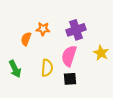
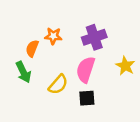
yellow semicircle: (47, 68) -> (58, 84), turned 36
green arrow: (15, 69) -> (23, 72), moved

